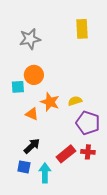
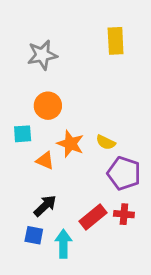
cyan square: (18, 87) -> (23, 134), moved
yellow semicircle: (75, 101) -> (106, 142), turned -136

